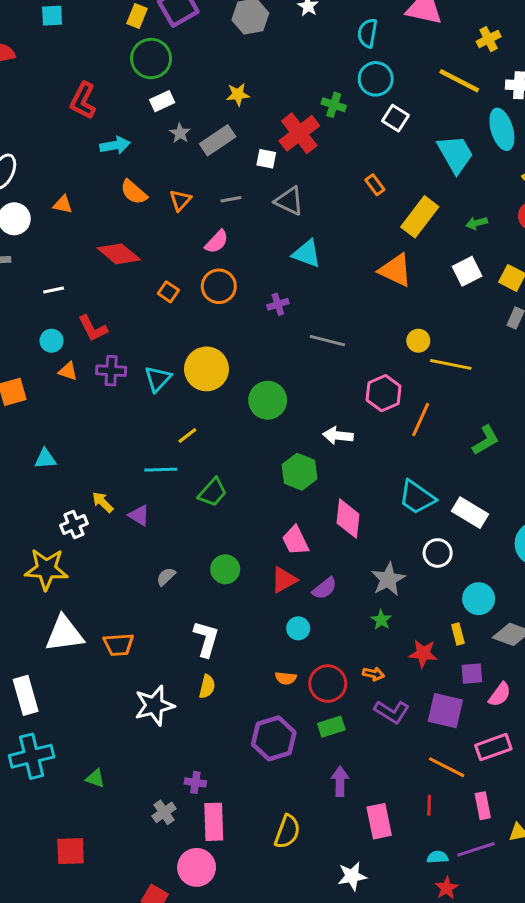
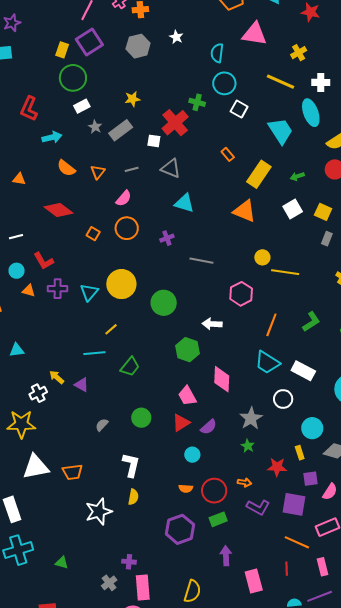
orange line: (421, 420) -> (271, 325), moved

